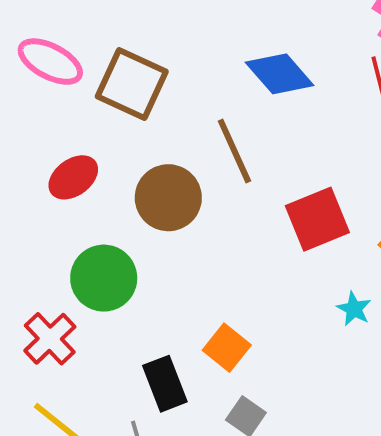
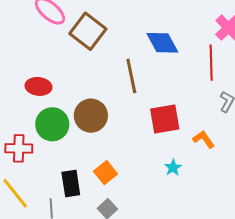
red ellipse: (73, 177) -> (38, 86), moved, turned 30
brown circle: (168, 198) -> (91, 116), moved
red cross: (50, 339) -> (19, 148), turned 32

